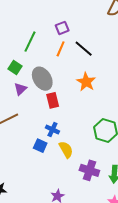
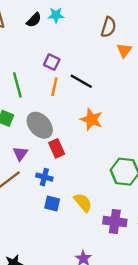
purple square: (62, 28) -> (52, 62), turned -32
green line: (30, 42) -> (17, 85), turned -30
purple triangle: (20, 89) -> (20, 154), moved
blue cross: (52, 129) -> (44, 177), moved

